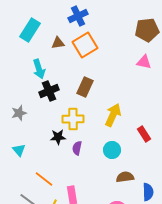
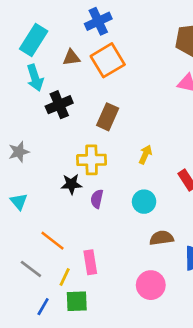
cyan arrow: (39, 69) -> (35, 78), moved
black cross: (49, 91) -> (59, 105), moved
yellow arrow: (113, 115) -> (145, 154), size x0.6

